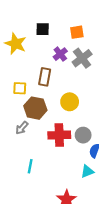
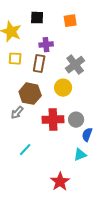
purple cross: (60, 54) -> (46, 45), moved, turned 32
gray cross: (82, 58) -> (75, 65), moved
yellow square: (20, 88) -> (15, 59), moved
cyan line: (30, 166) -> (25, 150), turned 32

